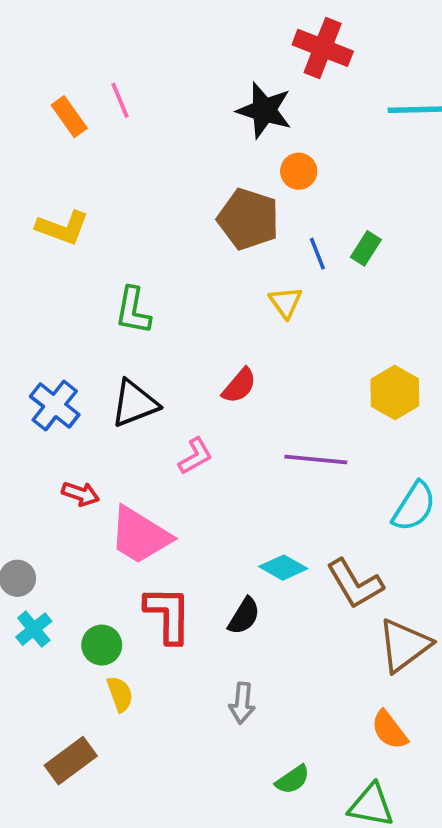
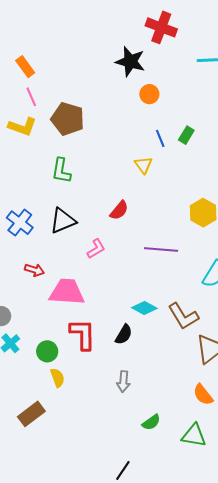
pink line: (120, 100) -> (31, 97), moved
brown pentagon: (248, 219) -> (68, 119), moved
pink trapezoid: (140, 535) -> (67, 292), turned 153

